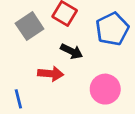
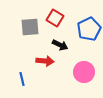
gray square: (30, 26) -> (30, 27), turned 30

